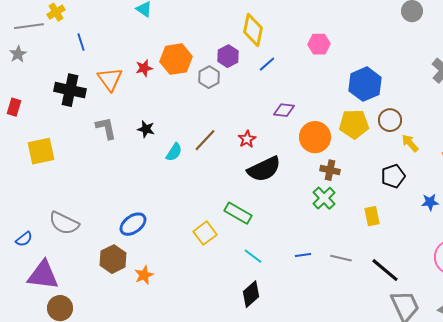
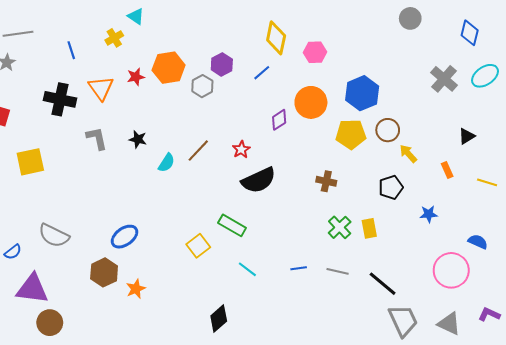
yellow cross: (56, 12) -> (114, 38), moved
yellow diamond: (253, 30) -> (276, 38), moved
purple diamond: (284, 110) -> (279, 120), turned -40
orange circle: (315, 137) -> (311, 102), moved
green cross: (324, 198) -> (340, 227), moved
black diamond: (251, 294) -> (219, 318), moved

